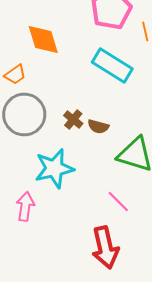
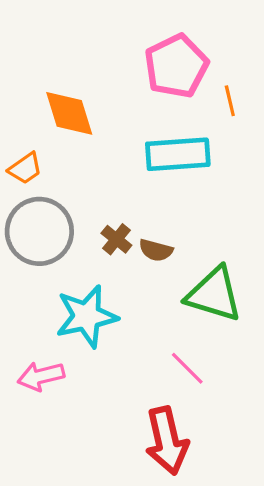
cyan rectangle: (112, 66) -> (178, 154), turned -36
pink arrow: (25, 206) -> (41, 376), turned -112

